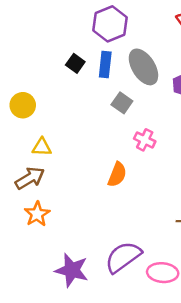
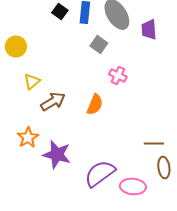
yellow triangle: (42, 147) -> (32, 82), turned -42
brown arrow: (30, 178) -> (53, 102), moved
purple star: (72, 270) -> (57, 154), moved

